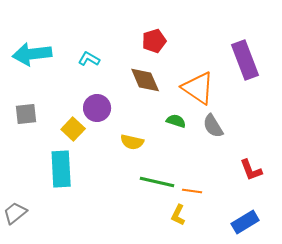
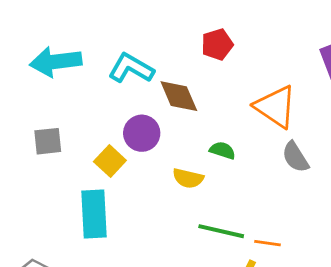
cyan L-shape: (89, 59) -> (131, 68), size x1.6
brown diamond: (145, 80) -> (179, 96), moved
green semicircle: (176, 121) -> (223, 150), moved

